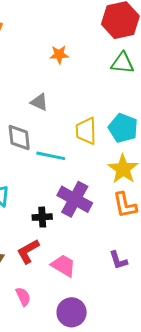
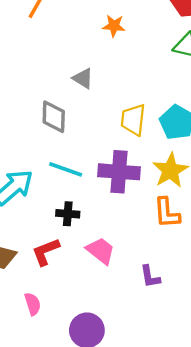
cyan line: (51, 156) -> (66, 169), moved
purple cross: (75, 199) -> (119, 172), moved, turned -32
pink trapezoid: (63, 266) -> (101, 251), moved

